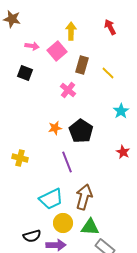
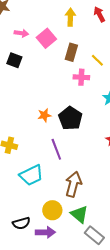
yellow arrow: (71, 31) -> (70, 17), moved
pink cross: (68, 90) -> (81, 77), moved, turned -35
cyan trapezoid: (51, 199) -> (31, 175), moved
green triangle: (90, 227) -> (79, 214), turned 36

